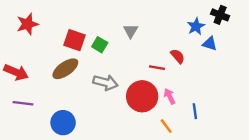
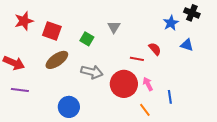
red square: (74, 40) -> (52, 31), moved
blue triangle: (210, 44) -> (187, 45), moved
blue circle: (63, 123) -> (69, 107), moved

